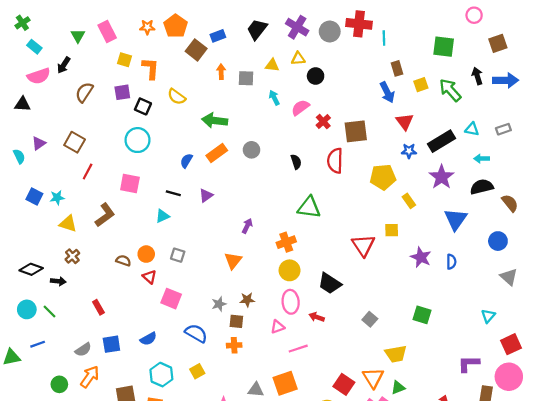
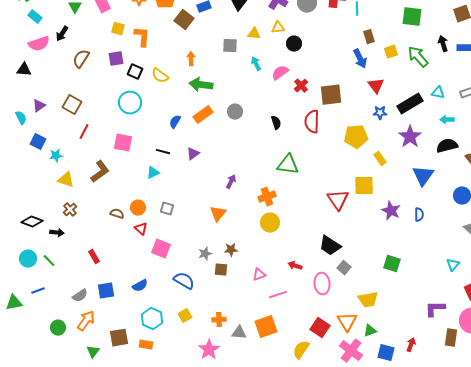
orange arrow: (221, 72) -> (191, 59), moved
yellow semicircle: (177, 97) -> (160, 76), moved
blue square: (34, 197) -> (38, 142), moved
yellow square: (392, 230) -> (364, 186), size x1.5
black trapezoid: (330, 283) -> (330, 246), moved
pink ellipse: (291, 302) -> (322, 284), moved
orange cross: (234, 345) -> (219, 320), moved

